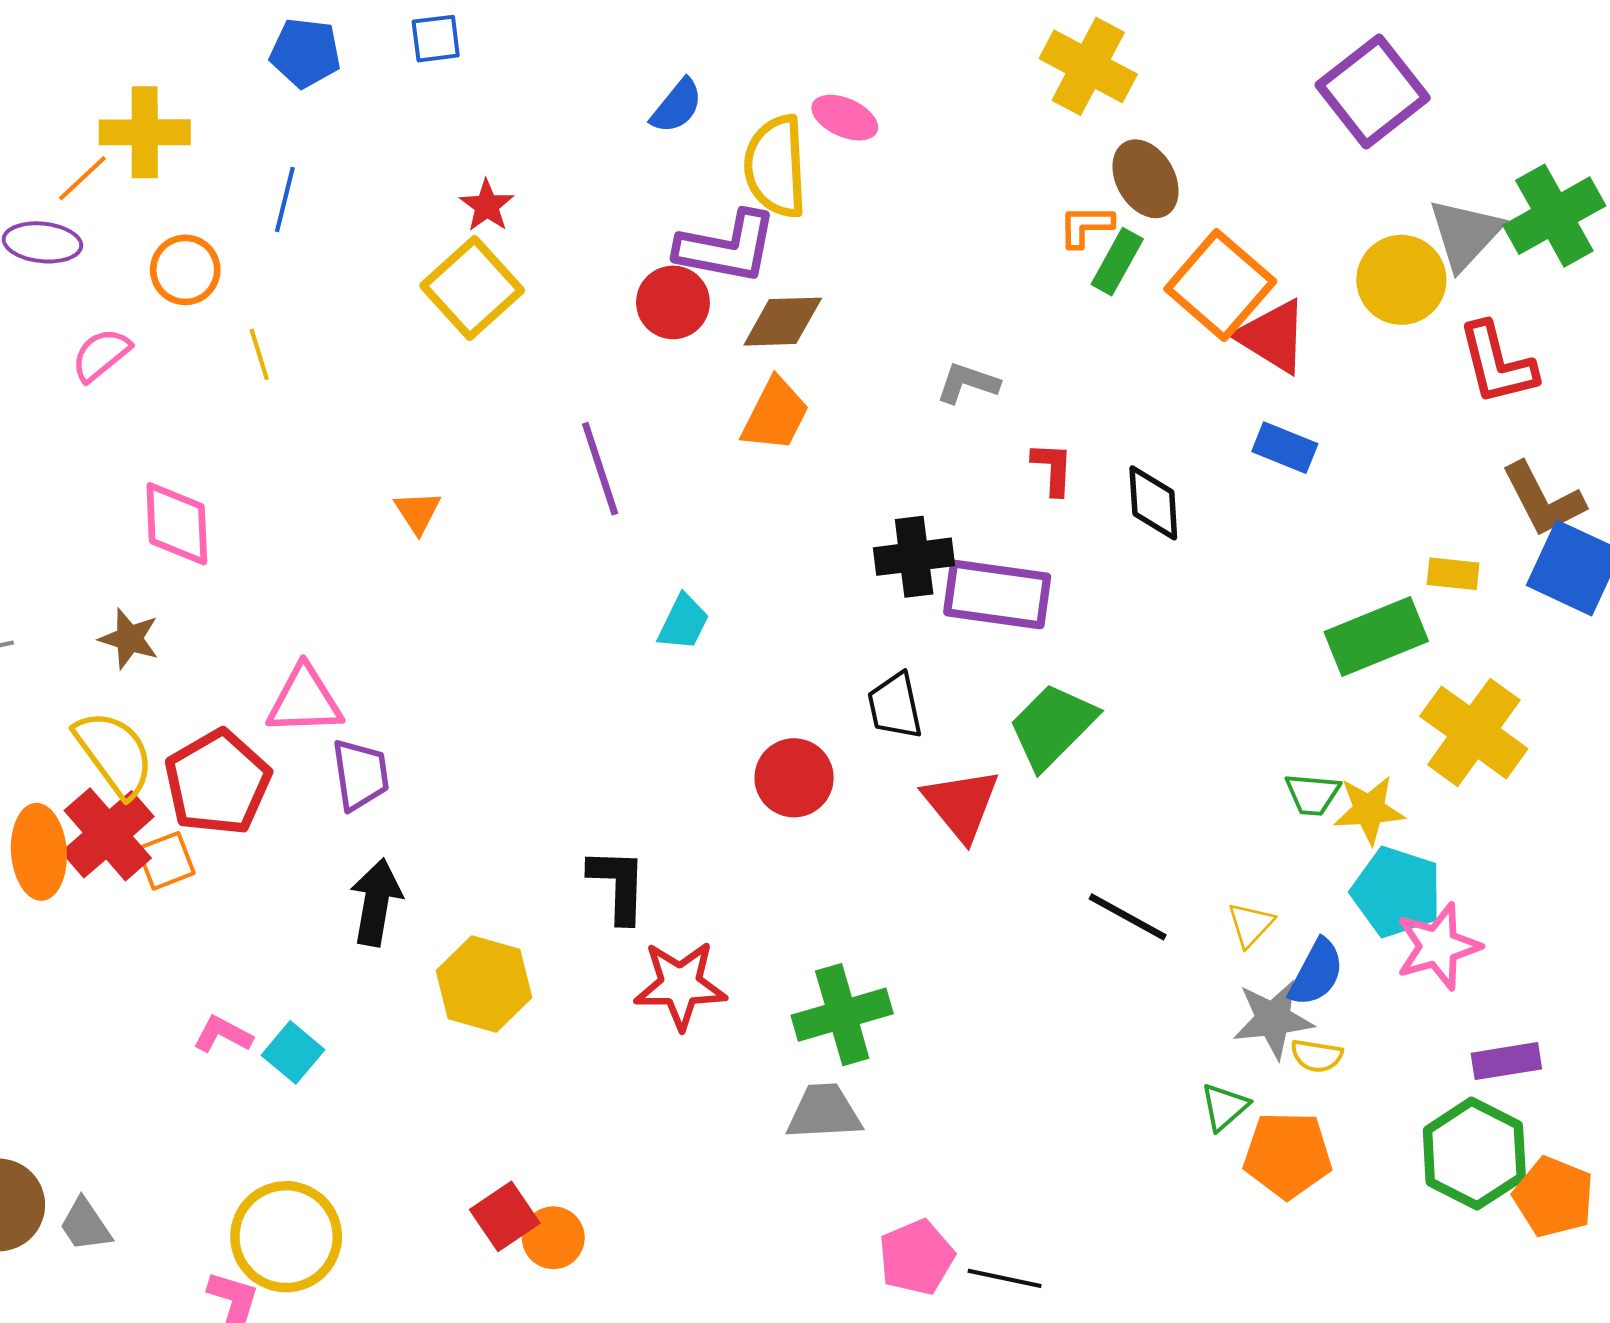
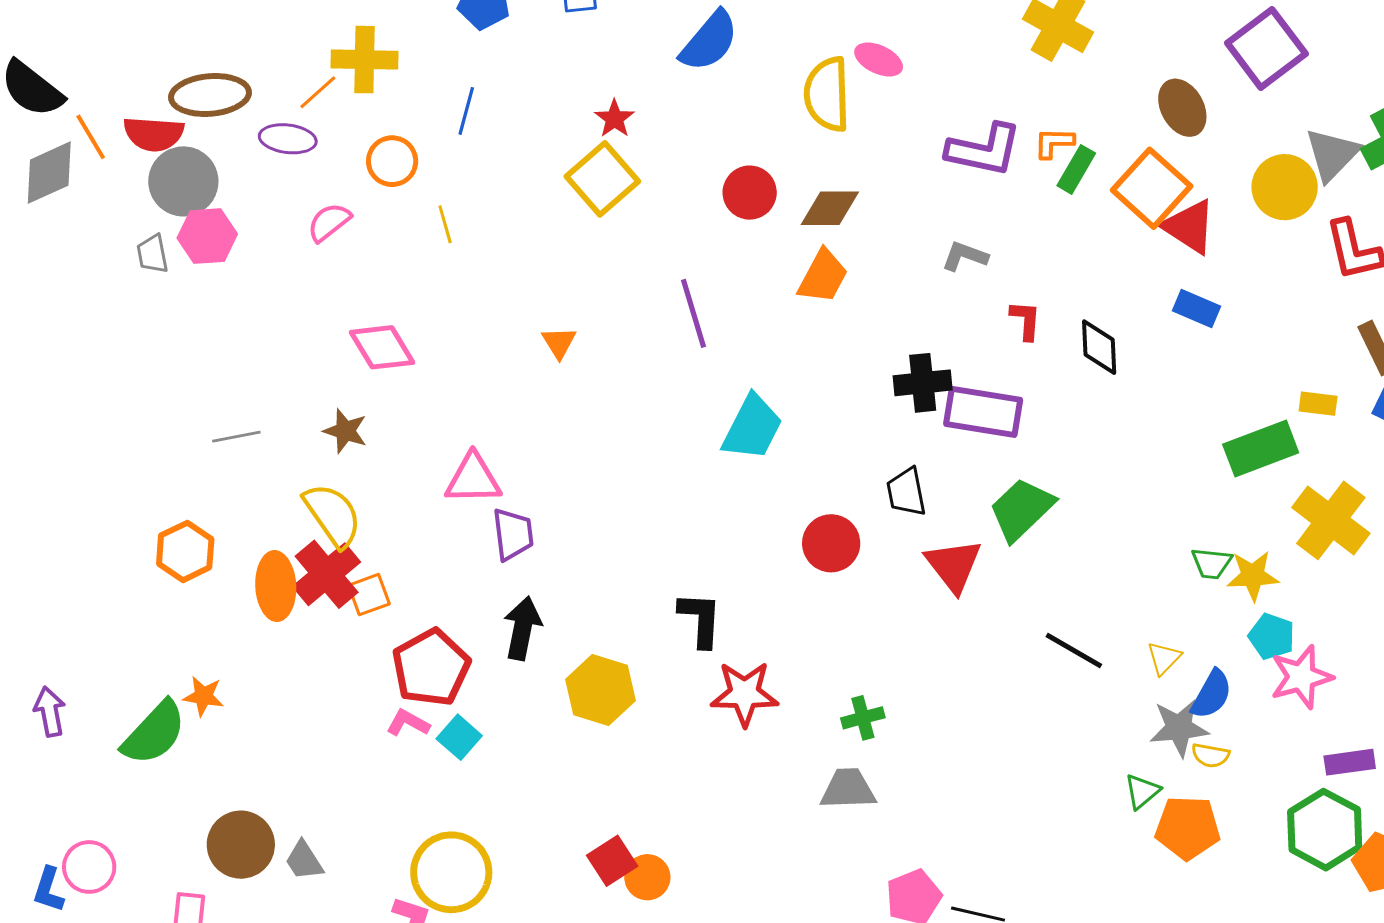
blue semicircle: (677, 106) -> (709, 41), moved, size x1.5
brown ellipse: (1146, 179) -> (1182, 108), moved
purple L-shape: (727, 247) -> (984, 150), moved
pink diamond: (177, 524) -> (382, 347), turned -30
cyan trapezoid: (683, 622) -> (752, 428), size x1.6
red pentagon: (218, 783) -> (431, 668), moved
cyan pentagon: (1397, 892) -> (1272, 636), size x0.7
green cross: (842, 1015) -> (863, 718), size x0.6

